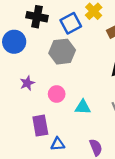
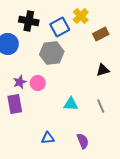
pink circle: (57, 94) -> (38, 83), moved
purple rectangle: (40, 126) -> (15, 104), moved

